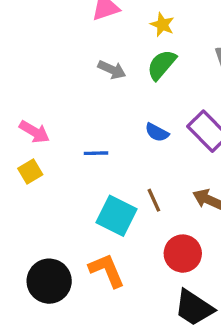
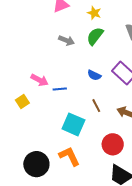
pink arrow: (34, 132) -> (40, 80), moved
brown line: (154, 200) -> (96, 106), moved

